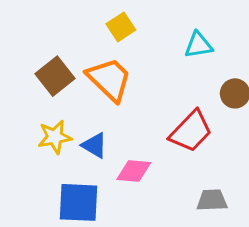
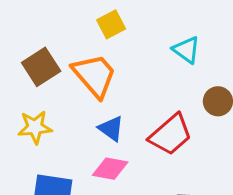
cyan triangle: (198, 45) -> (186, 50), turned 40
blue triangle: (95, 145) -> (111, 129), moved

